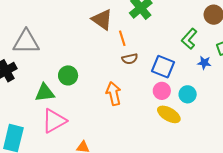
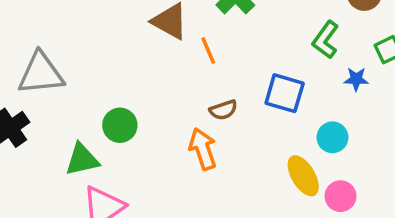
brown semicircle: (130, 59) -> (223, 110), moved
pink circle: (162, 91) -> (341, 196), moved
yellow ellipse: (169, 114) -> (303, 176), turned 35

